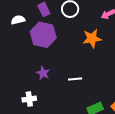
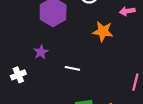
white cross: (29, 99) -> (18, 75), turned -32

